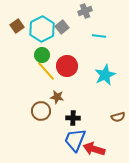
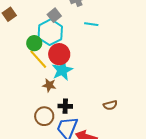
cyan hexagon: (42, 29) -> (50, 32), moved
cyan star: (105, 75) -> (62, 70), moved
brown circle: (41, 111) -> (44, 116), moved

